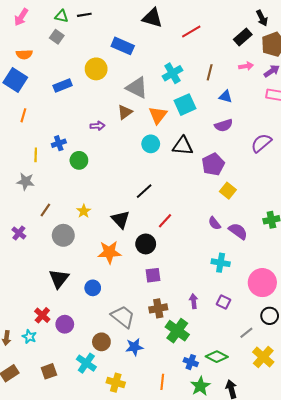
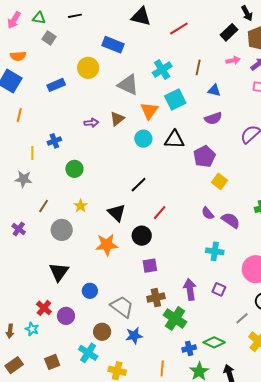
green triangle: (62, 16) -> (39, 18), moved
brown triangle: (125, 112) -> (117, 119), moved
green circle: (79, 160) -> (74, 169), moved
blue circle: (93, 288) -> (90, 291), moved
purple arrow: (194, 301) -> (190, 289), size x1.5
blue cross: (191, 362) -> (189, 348), turned -32

